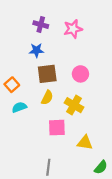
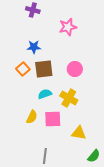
purple cross: (41, 25) -> (33, 10), moved
orange square: (12, 85) -> (23, 69), moved
yellow semicircle: (47, 98) -> (32, 117), moved
cyan semicircle: (19, 107) -> (45, 94), moved

